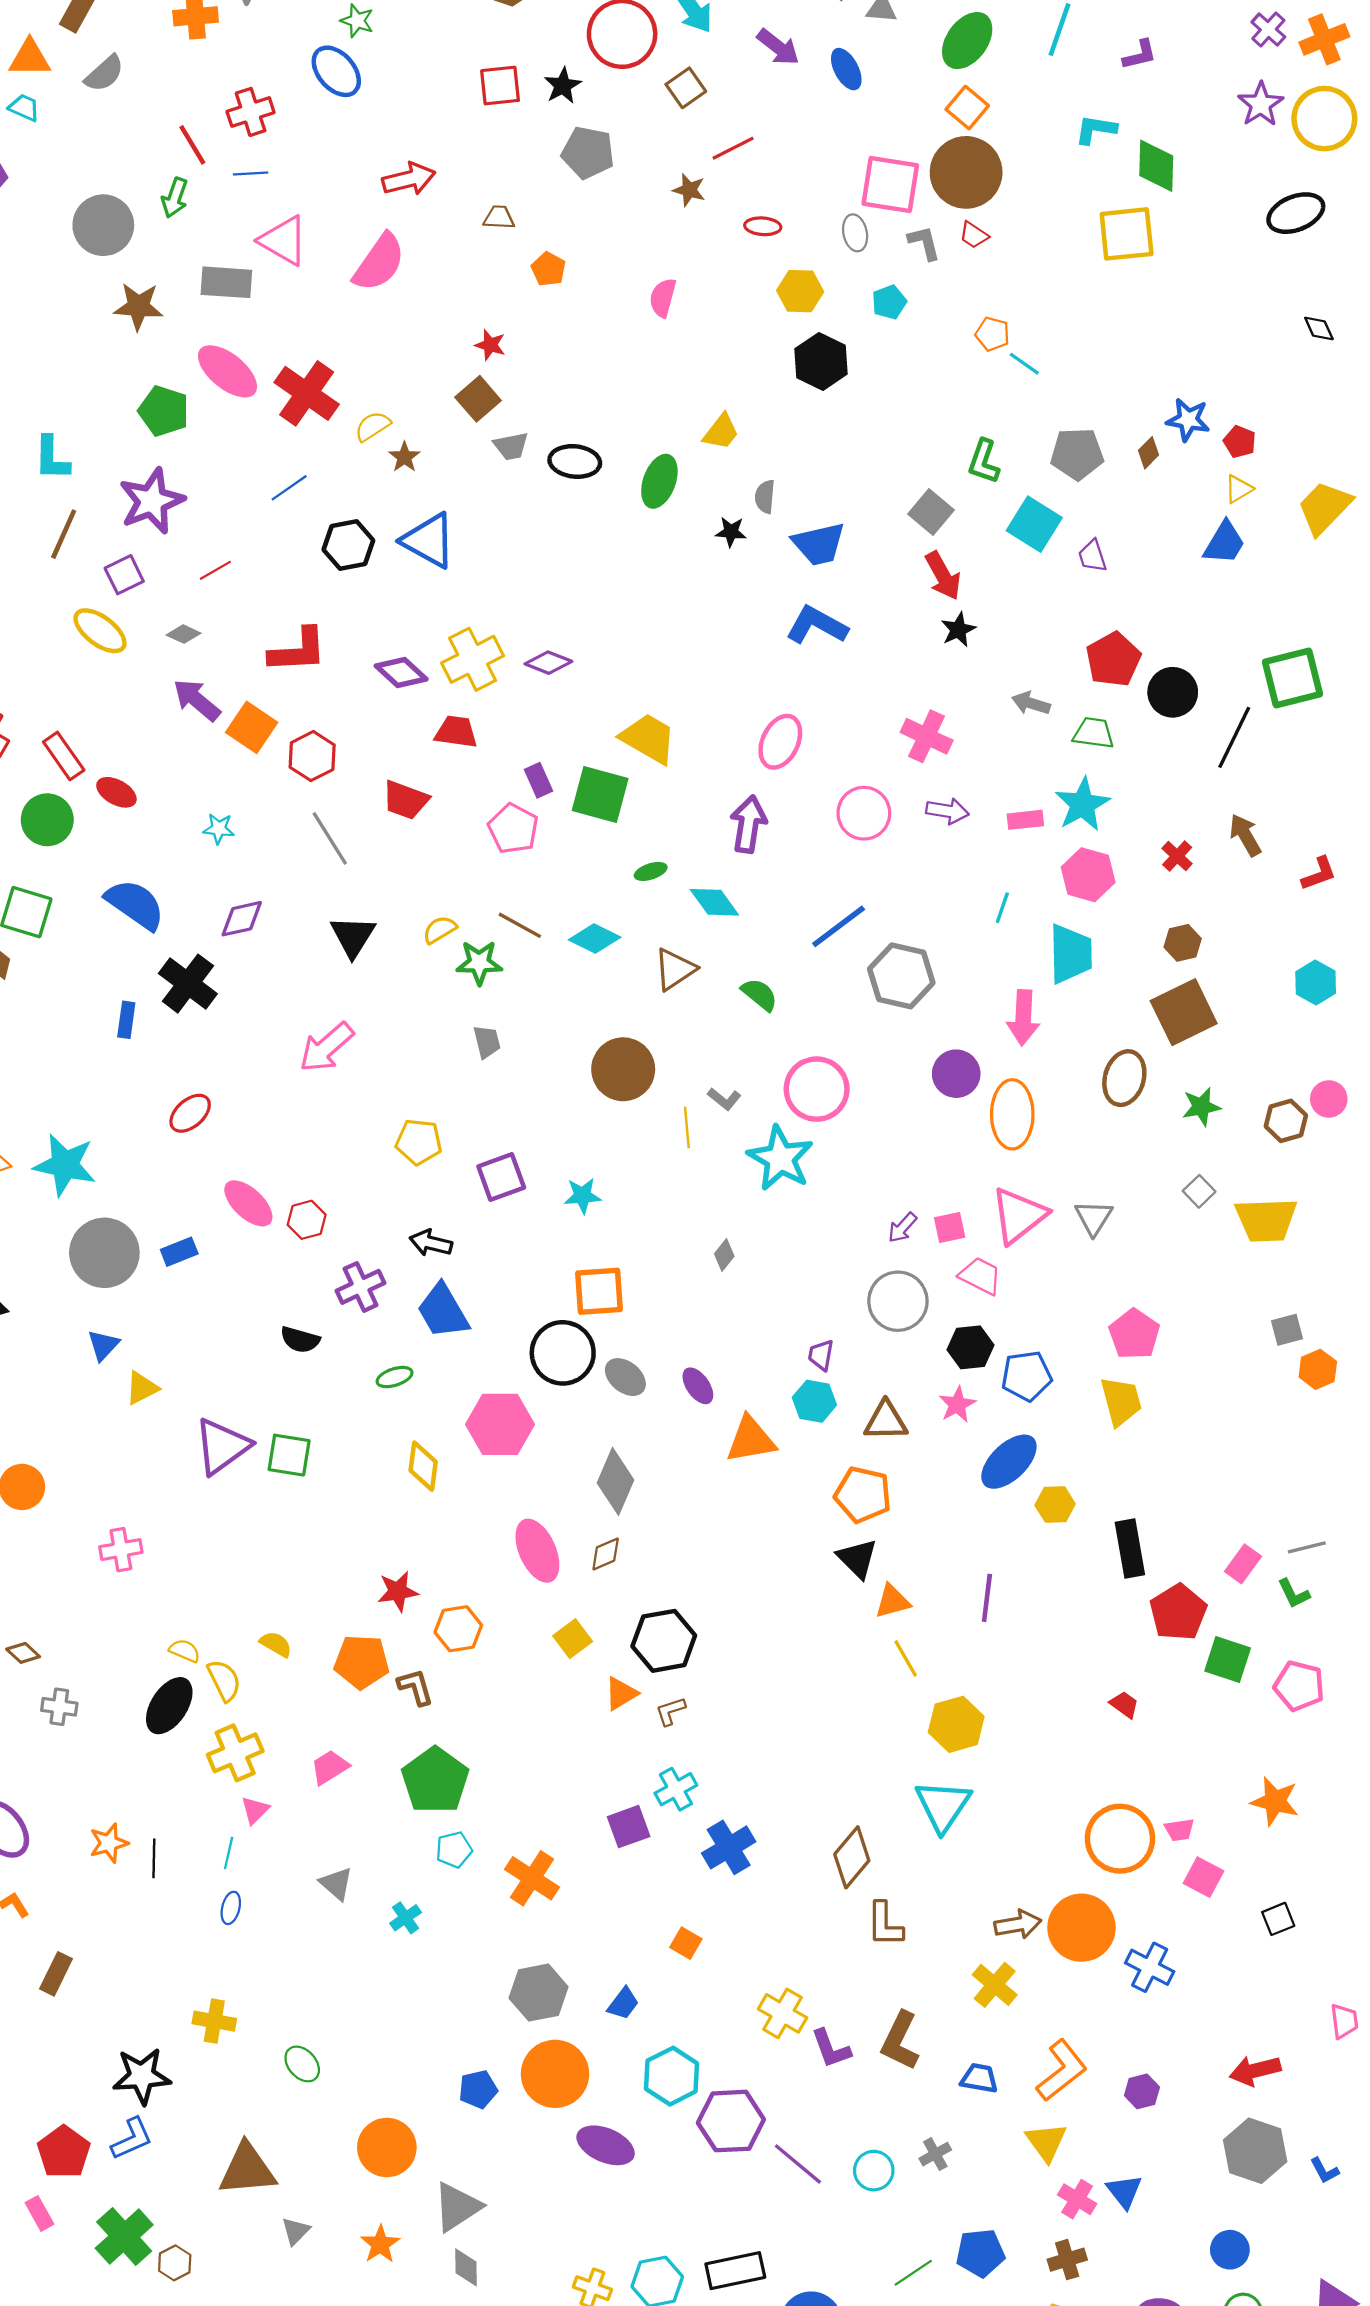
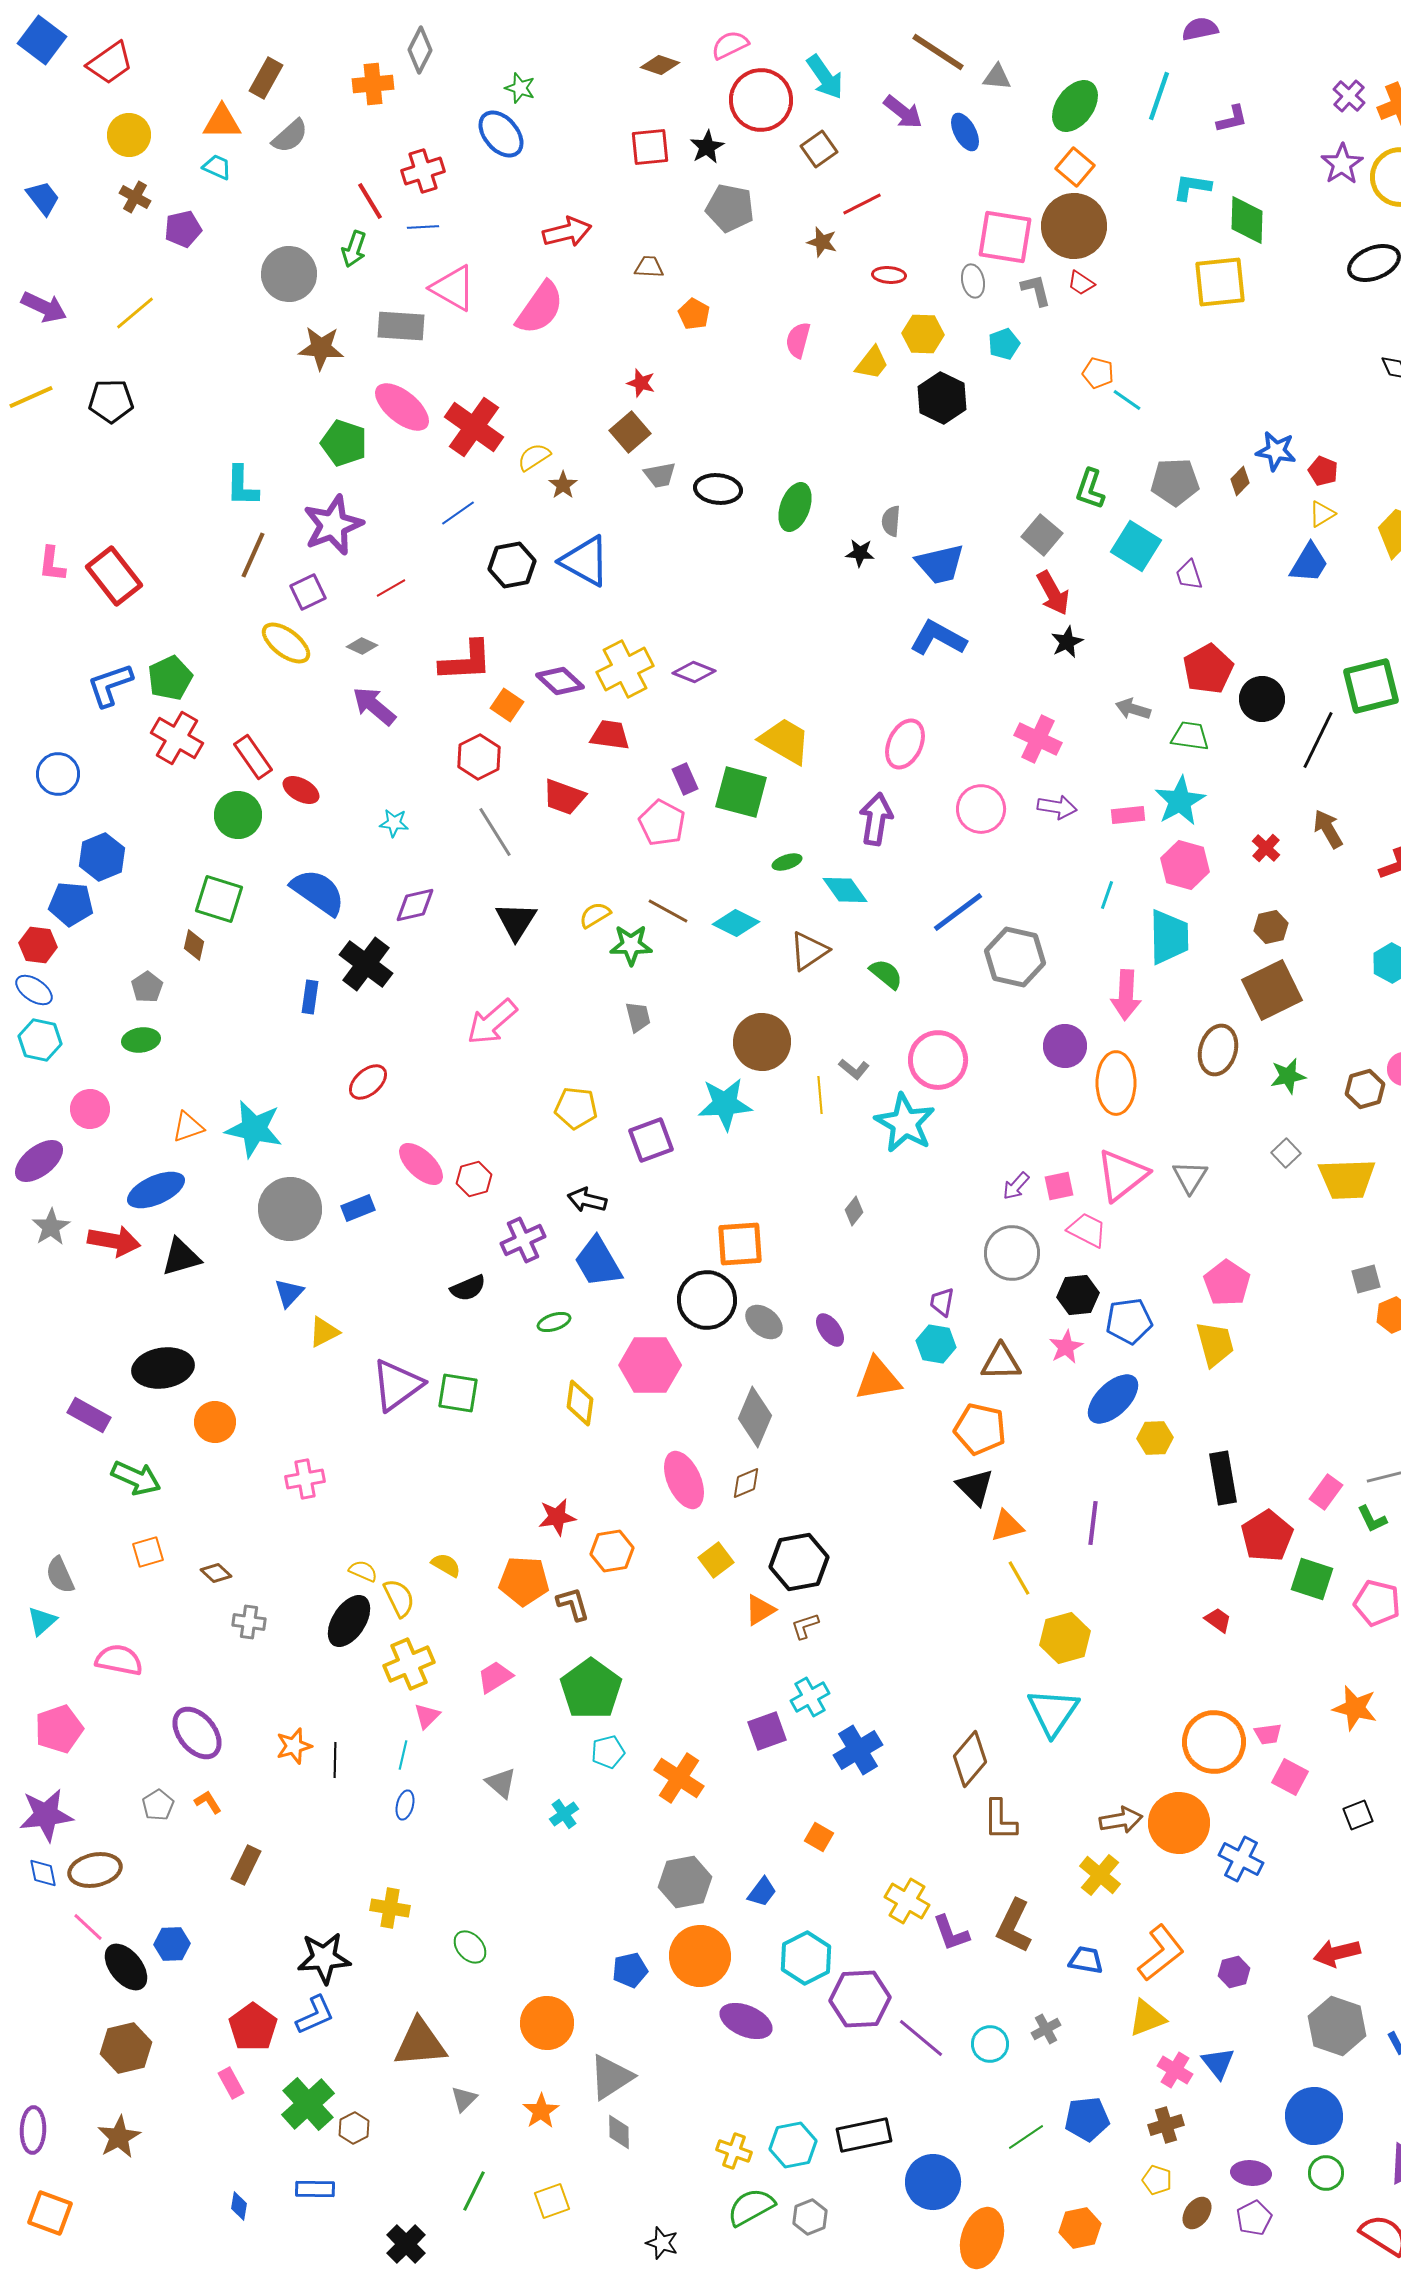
yellow trapezoid: (721, 432) -> (872, 363), moved
orange square: (252, 727) -> (507, 705), moved, size x0.7
cyan star: (582, 1196) -> (725, 1104), moved, size x1.6
black semicircle: (300, 1340) -> (468, 1288), turned -39
yellow triangle: (1046, 2142) -> (1147, 2018), turned 45
blue circle: (1230, 2250) -> (1314, 2116), size x1.6

